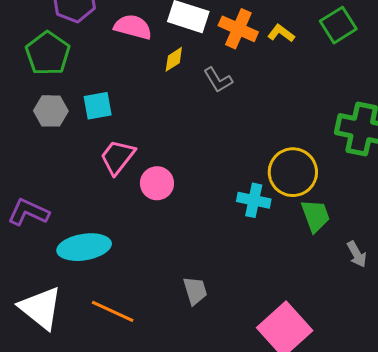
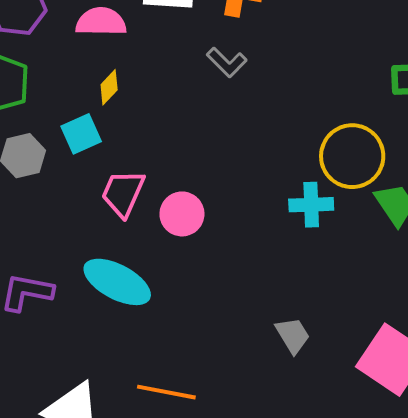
yellow diamond: (174, 59) -> (109, 87), moved
cyan ellipse: (84, 247) -> (117, 282), moved, turned 51
gray trapezoid: (195, 291) -> (293, 335), moved

